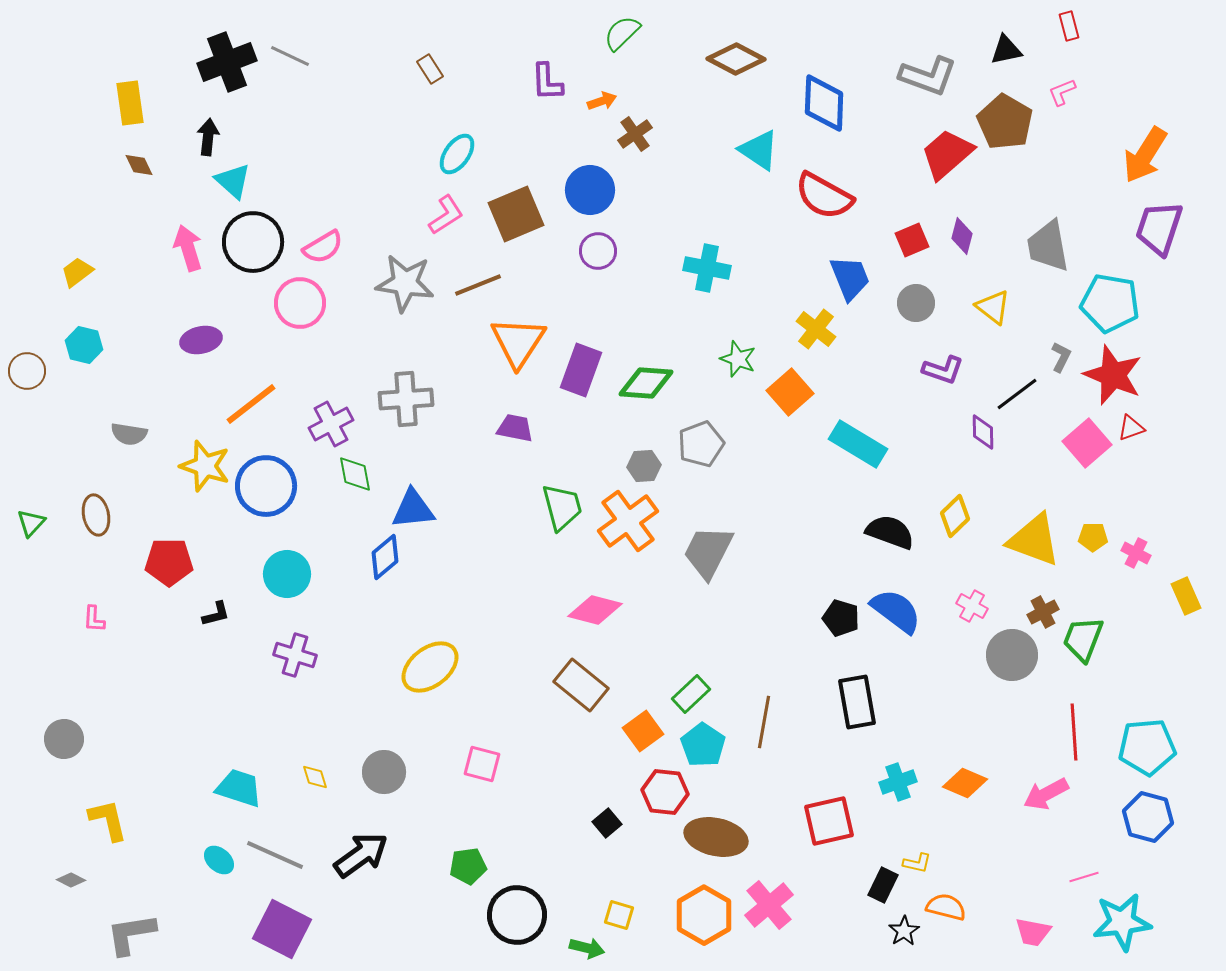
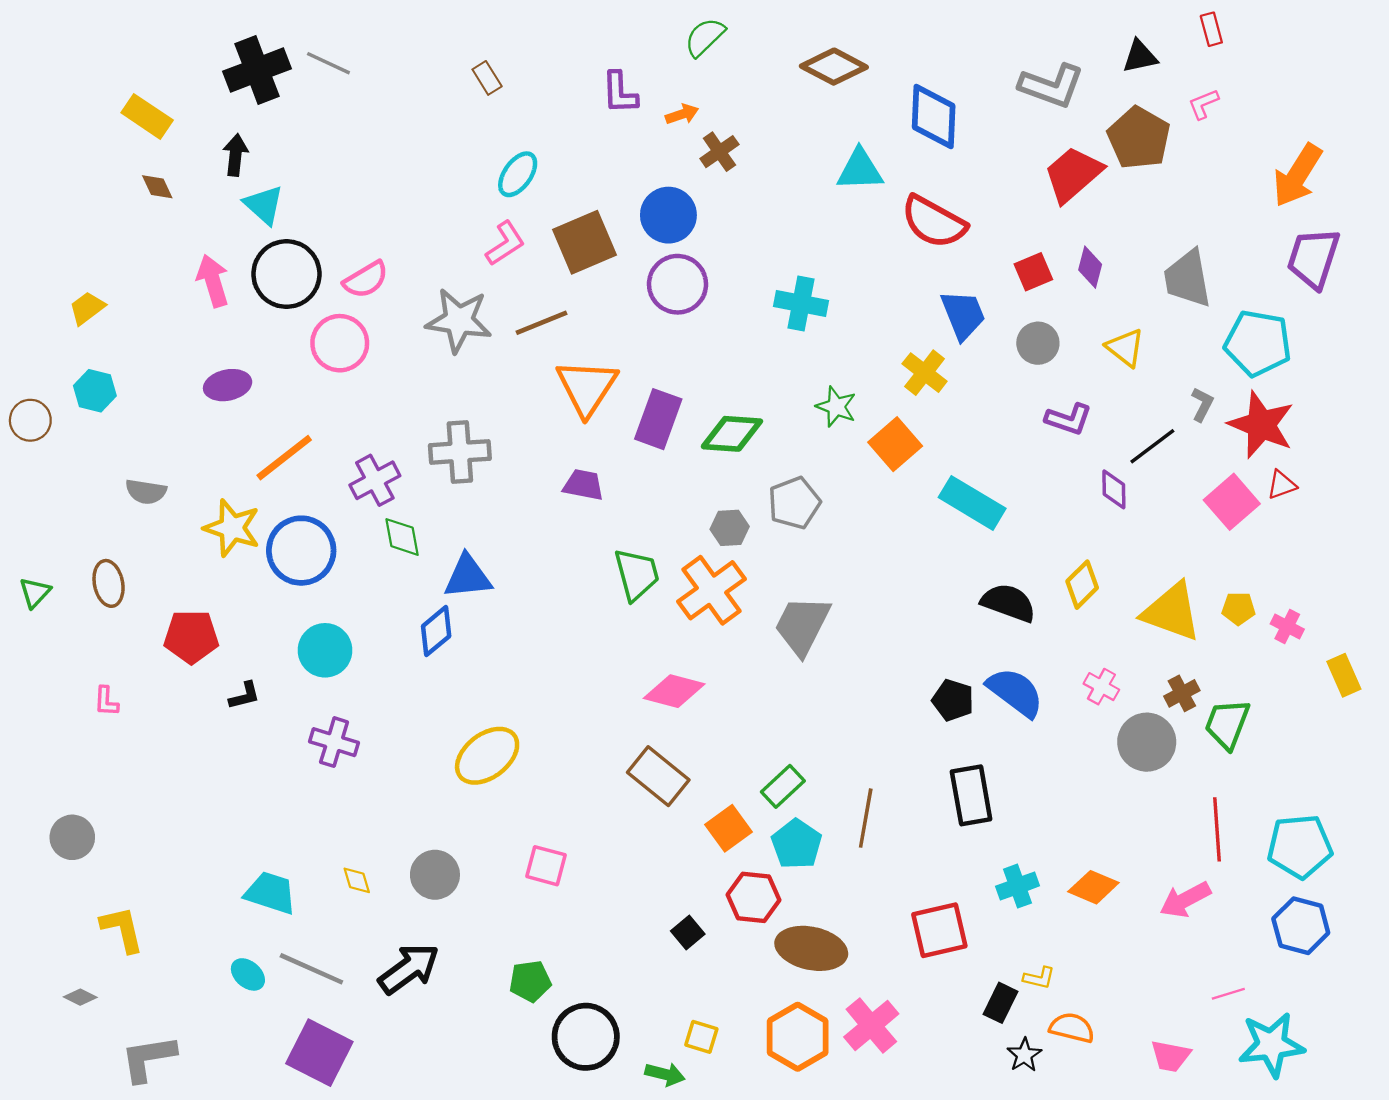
yellow rectangle: (130, 103) -> (147, 116), turned -48
cyan triangle: (759, 150) -> (860, 170), turned -36
purple circle: (598, 251) -> (677, 284), size x1.4

